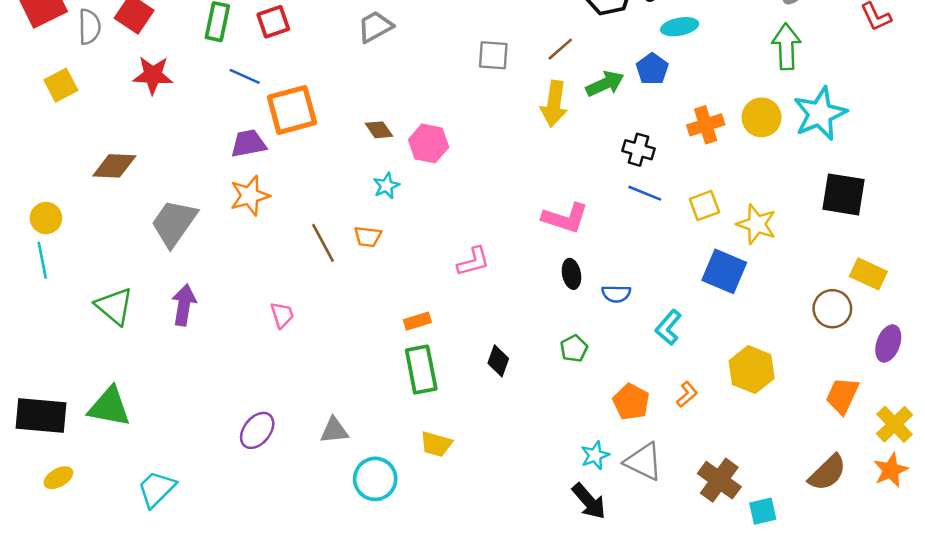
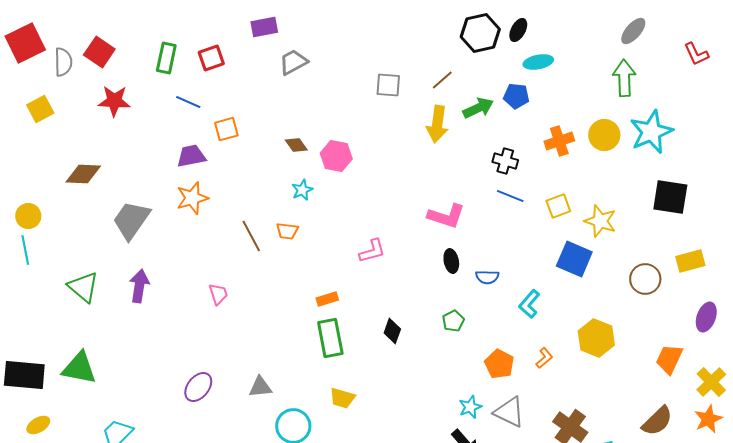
blue pentagon: (652, 69) -> (516, 96), turned -30
orange square: (292, 110) -> (226, 129), size x0.6
yellow rectangle: (868, 274) -> (690, 261), turned -40
brown circle: (832, 309) -> (645, 279), moved

